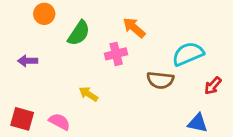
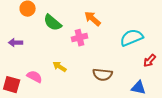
green semicircle: (79, 33) -> (53, 23), turned 96
brown semicircle: (160, 80) -> (103, 75), moved
pink semicircle: (59, 122) -> (35, 77), moved

